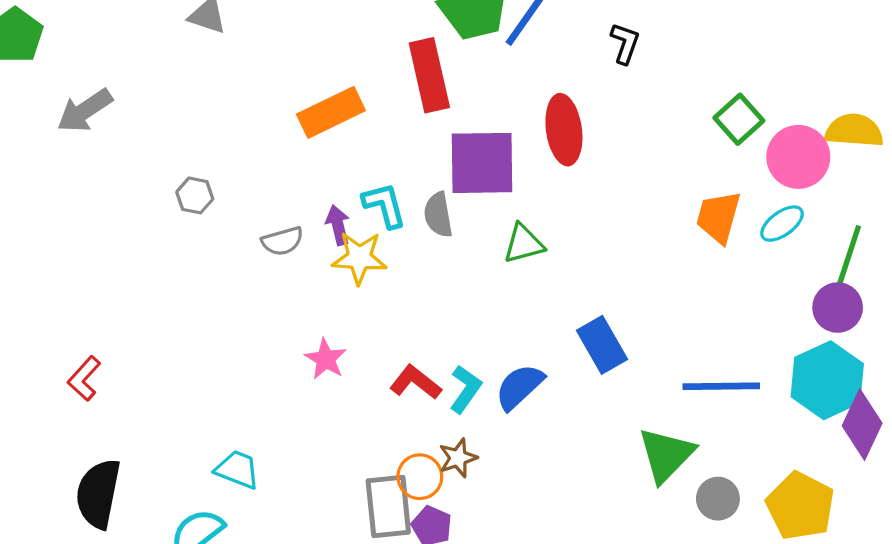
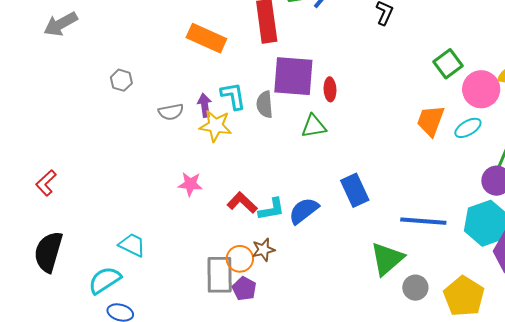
orange rectangle: (331, 112) -> (206, 38), turned 45
red ellipse: (564, 130) -> (330, 89), moved, size x0.6
pink star: (326, 359) -> (190, 184), turned -30
cyan L-shape: (465, 389) -> (272, 209), turned 40

